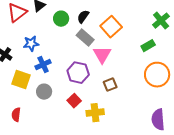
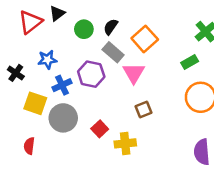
purple hexagon: (78, 73) -> (91, 74), moved
gray circle: (44, 92) -> (63, 118), size x1.5

